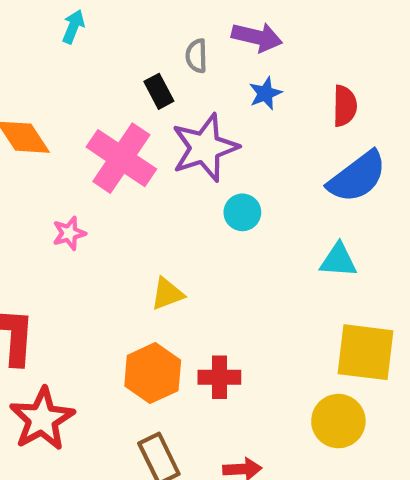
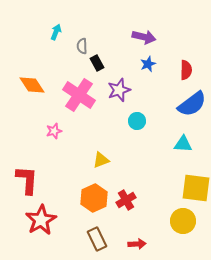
gray semicircle: (196, 56) -> (82, 46), moved
purple star: (205, 148) -> (119, 90), size x0.7
red cross: (219, 377) -> (126, 200), turned -30

